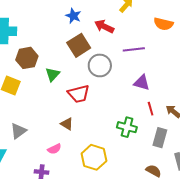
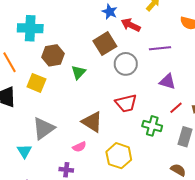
blue star: (73, 16) -> (110, 12), moved
red trapezoid: (79, 94) -> (126, 103), moved
red line: (151, 109) -> (176, 108), turned 64
brown triangle: (67, 124) -> (92, 122), size x1.6
gray triangle: (18, 131) -> (44, 128), size x1.4

